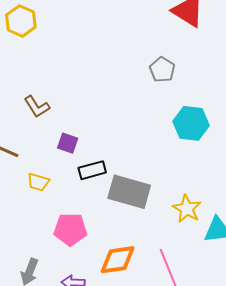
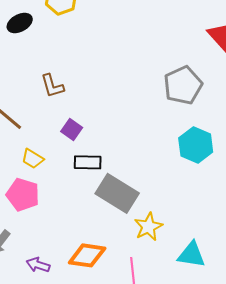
gray pentagon: (162, 70) -> (183, 85), size x1.5
yellow star: (187, 209) -> (148, 227), moved
pink pentagon: (70, 229) -> (23, 195), moved

